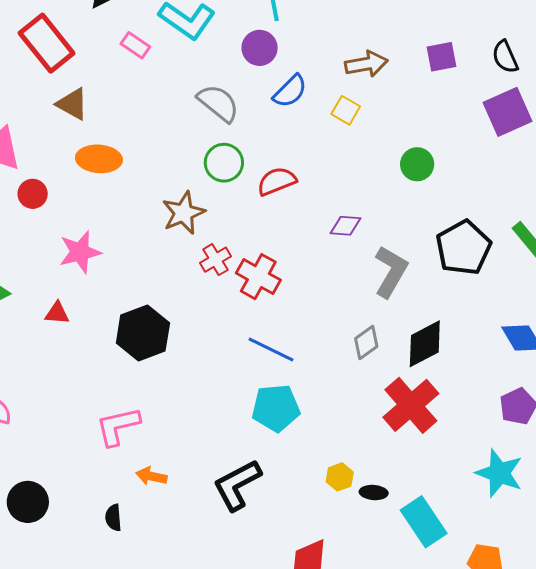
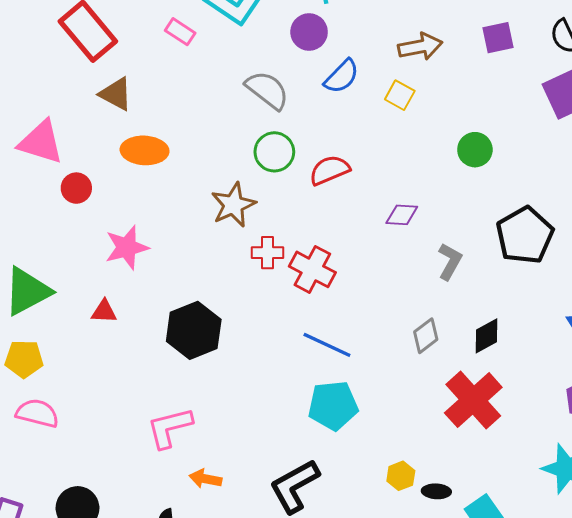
red cross: (215, 260) -> (268, 253), turned 32
gray L-shape: (391, 271) -> (450, 261), size x0.7
black diamond: (425, 344) -> (487, 336), size x0.7

